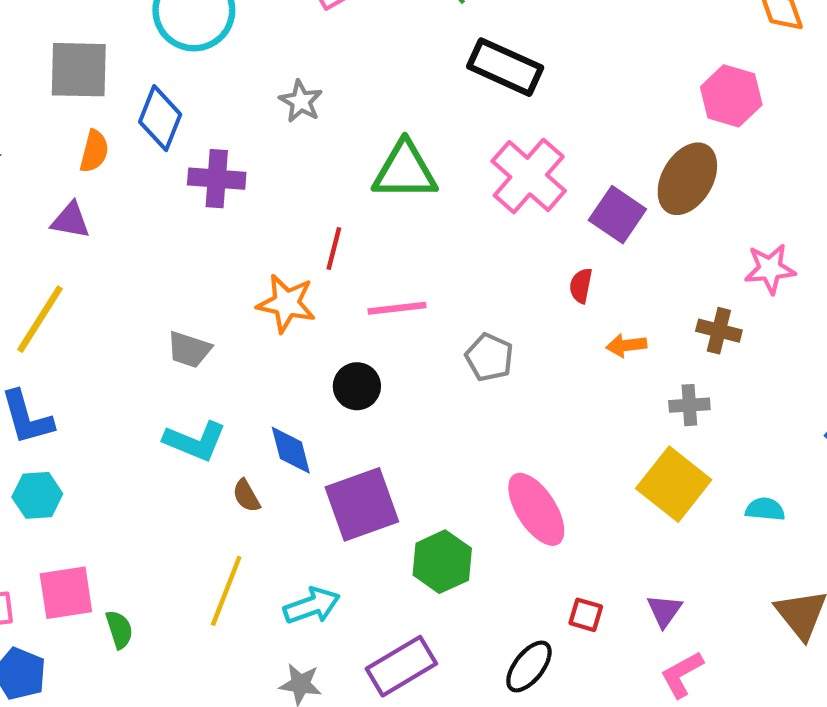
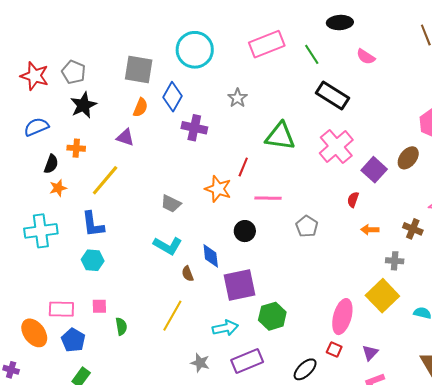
brown ellipse: (687, 179) -> (408, 158), size x0.7
pink ellipse: (536, 509) -> (342, 317), moved, turned 40
pink square: (66, 593) -> (99, 306), size x0.6
cyan arrow: (312, 606) -> (225, 328), moved

